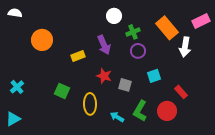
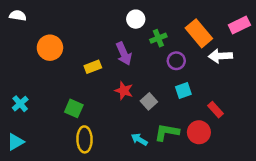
white arrow: (185, 47) -> (220, 56), turned 78
purple circle: (138, 51) -> (176, 61), moved
gray square: (125, 85) -> (149, 101), turned 32
yellow ellipse: (90, 104) -> (85, 139), moved
green L-shape: (140, 111) -> (167, 132), turned 70

